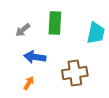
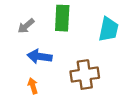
orange arrow: (29, 83) -> (33, 86), turned -48

